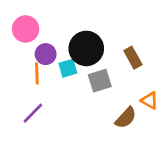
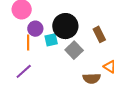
gray square: (100, 81) -> (74, 50), turned -30
brown semicircle: (126, 118) -> (92, 78), turned 42

